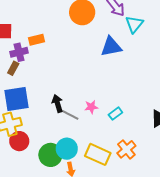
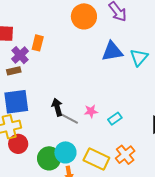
cyan triangle: (134, 24) -> (139, 57), moved
orange rectangle: (36, 40) -> (38, 43), turned -63
purple cross: (19, 52) -> (20, 55), turned -30
brown rectangle: (13, 68) -> (14, 71), turned 48

